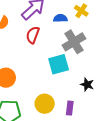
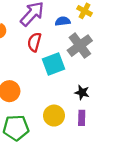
cyan square: (59, 64) -> (53, 64), moved
black star: (87, 85) -> (82, 92), moved

